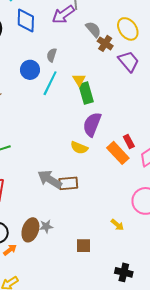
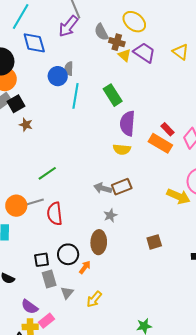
gray semicircle: (93, 29) -> (101, 32), turned -150
blue circle: (30, 70) -> (58, 76), moved
yellow triangle: (79, 80) -> (125, 55), moved
gray arrow: (50, 179) -> (103, 188), size x0.7
yellow arrow: (117, 225) -> (178, 196), moved, size x1.6
gray star: (46, 226) -> (110, 215), moved

